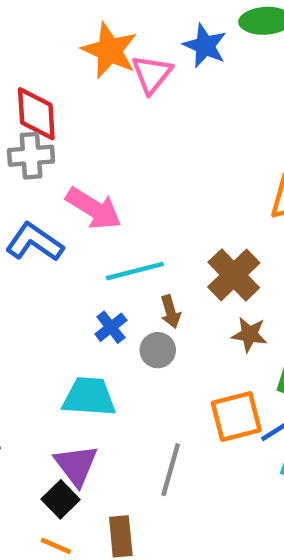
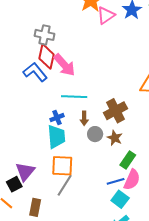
red diamond: (36, 114) -> (47, 56), moved
gray circle: (158, 350) -> (95, 134), moved
cyan trapezoid: (89, 397) -> (56, 137), moved, turned 65
orange square: (236, 417) -> (62, 166), moved

